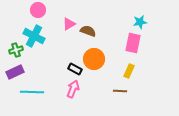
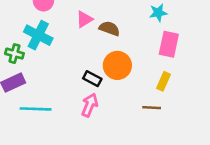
cyan star: (140, 22) -> (158, 13), moved
green cross: (16, 50) -> (14, 54), turned 32

